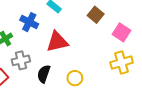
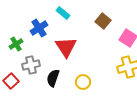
blue cross: (29, 22) -> (39, 28), turned 30
red triangle: (57, 42) -> (66, 47), turned -50

